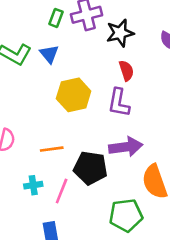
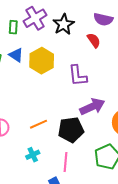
red semicircle: (126, 71) -> (94, 40), moved
yellow hexagon: (74, 95) -> (42, 61), moved
pink line: (62, 191) -> (65, 162), moved

